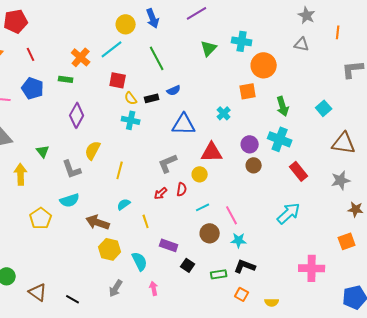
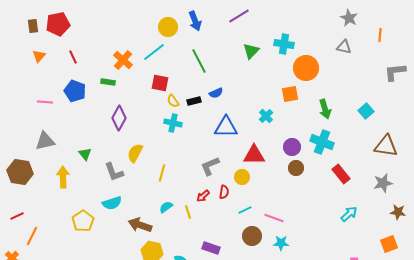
cyan arrow: (289, 213) -> (349, 214), moved, size x0.7
pink line: (232, 215) -> (274, 218), turned -42
yellow line: (146, 221) -> (188, 212), moved

